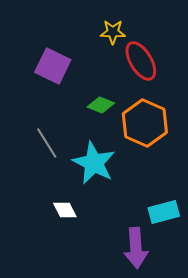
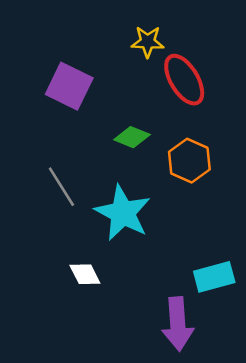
orange hexagon: (145, 123) -> (189, 161), size x0.7

